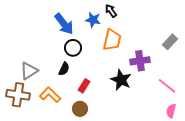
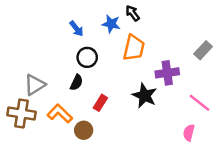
blue arrow: (64, 24) -> (76, 29), size x0.6
brown circle: (80, 109) -> (84, 130), moved
pink semicircle: (171, 111) -> (189, 133), moved

